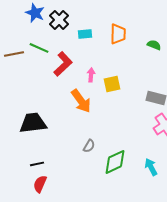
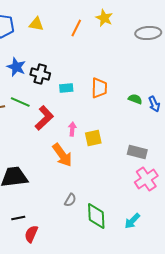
black cross: (59, 20) -> (40, 74), turned -30
green diamond: (115, 162) -> (96, 216), turned -68
cyan arrow: (151, 167) -> (132, 221), turned -108
red semicircle: (40, 184) -> (31, 234), moved

